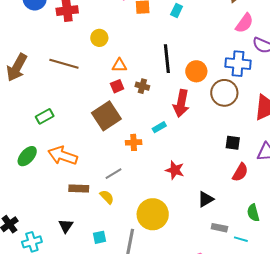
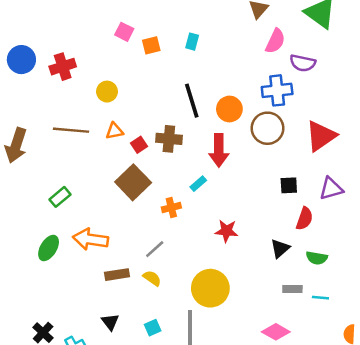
orange triangle: (119, 65) -> (114, 131), moved
brown cross: (142, 86) -> (169, 139), size x1.5
black triangle: (206, 199) -> (280, 248), moved
green semicircle: (253, 213) -> (317, 258), moved, turned -54

